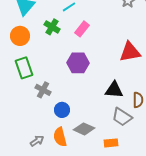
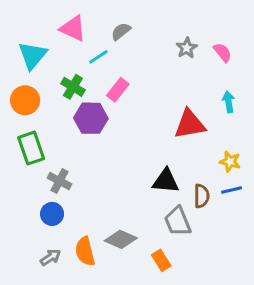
purple hexagon: (78, 63) -> (91, 118), moved
blue circle: (62, 110) -> (52, 214), moved
gray trapezoid: (122, 117) -> (178, 221), turned 35
orange rectangle: (111, 143) -> (161, 260), turned 64

